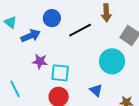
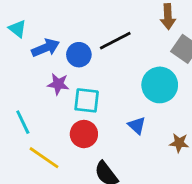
brown arrow: (106, 13) -> (168, 17), moved
blue circle: (52, 18) -> (79, 55), moved

